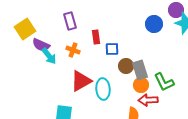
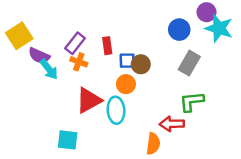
purple rectangle: (70, 21) -> (75, 43), moved, turned 54
brown circle: (126, 66) -> (141, 64), moved
gray rectangle: (140, 70) -> (189, 63), moved, turned 48
green L-shape: (164, 82) -> (192, 102), turned 110
orange circle: (141, 85) -> (126, 84), moved

